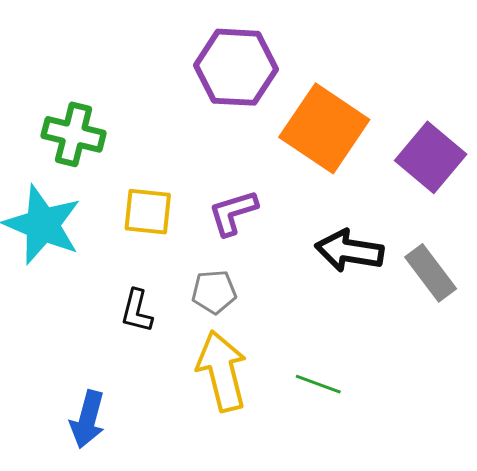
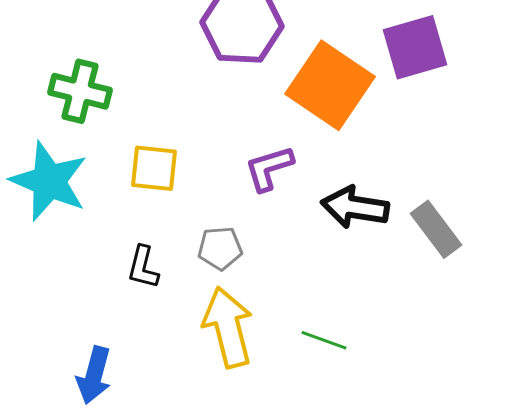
purple square: (431, 157) -> (415, 47), moved, turned 34
purple L-shape: (233, 213) -> (269, 168), moved

